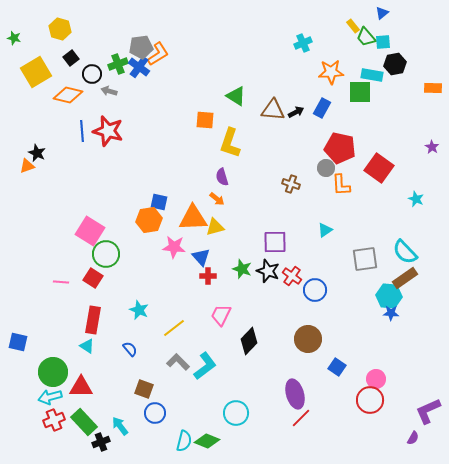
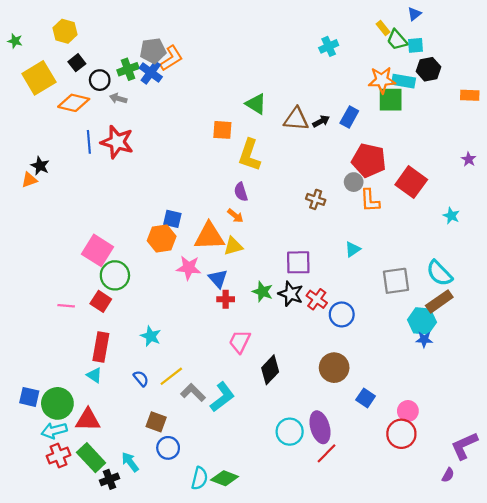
orange star: (331, 72) -> (382, 80), moved
yellow line: (174, 328) -> (171, 376), moved
blue square: (18, 342) -> (29, 397), moved
cyan circle: (236, 413) -> (290, 432), moved

